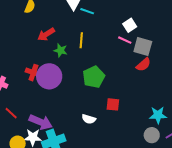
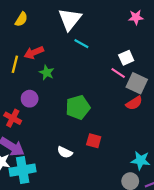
cyan line: (87, 11) -> (81, 44), moved
yellow line: (81, 40) -> (15, 64), moved
red cross: (33, 73) -> (13, 118), moved
purple circle: (49, 76) -> (30, 99), size x0.6

